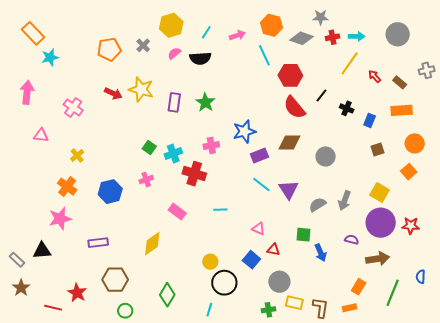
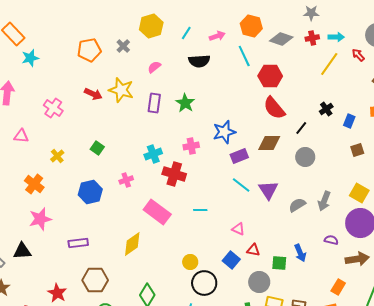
gray star: (321, 17) -> (311, 13), moved
pink semicircle: (174, 53) -> (154, 67), moved
black semicircle: (200, 58) -> (199, 61), moved
red arrow: (375, 76) -> (358, 55), moved
black line: (322, 95) -> (301, 128), moved
black cross: (347, 108) -> (326, 109), turned 32
green square: (149, 147) -> (97, 148), moved
orange cross: (67, 187) -> (34, 184), moved
pink rectangle: (177, 212) -> (157, 212), size x1.5
green square: (303, 235) -> (279, 263), moved

